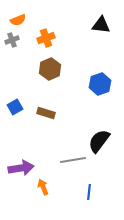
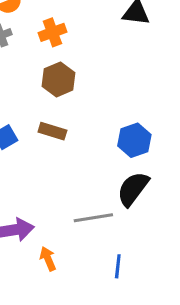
blue hexagon: (100, 84) -> (134, 140), moved
brown rectangle: (46, 113) -> (52, 131), moved

